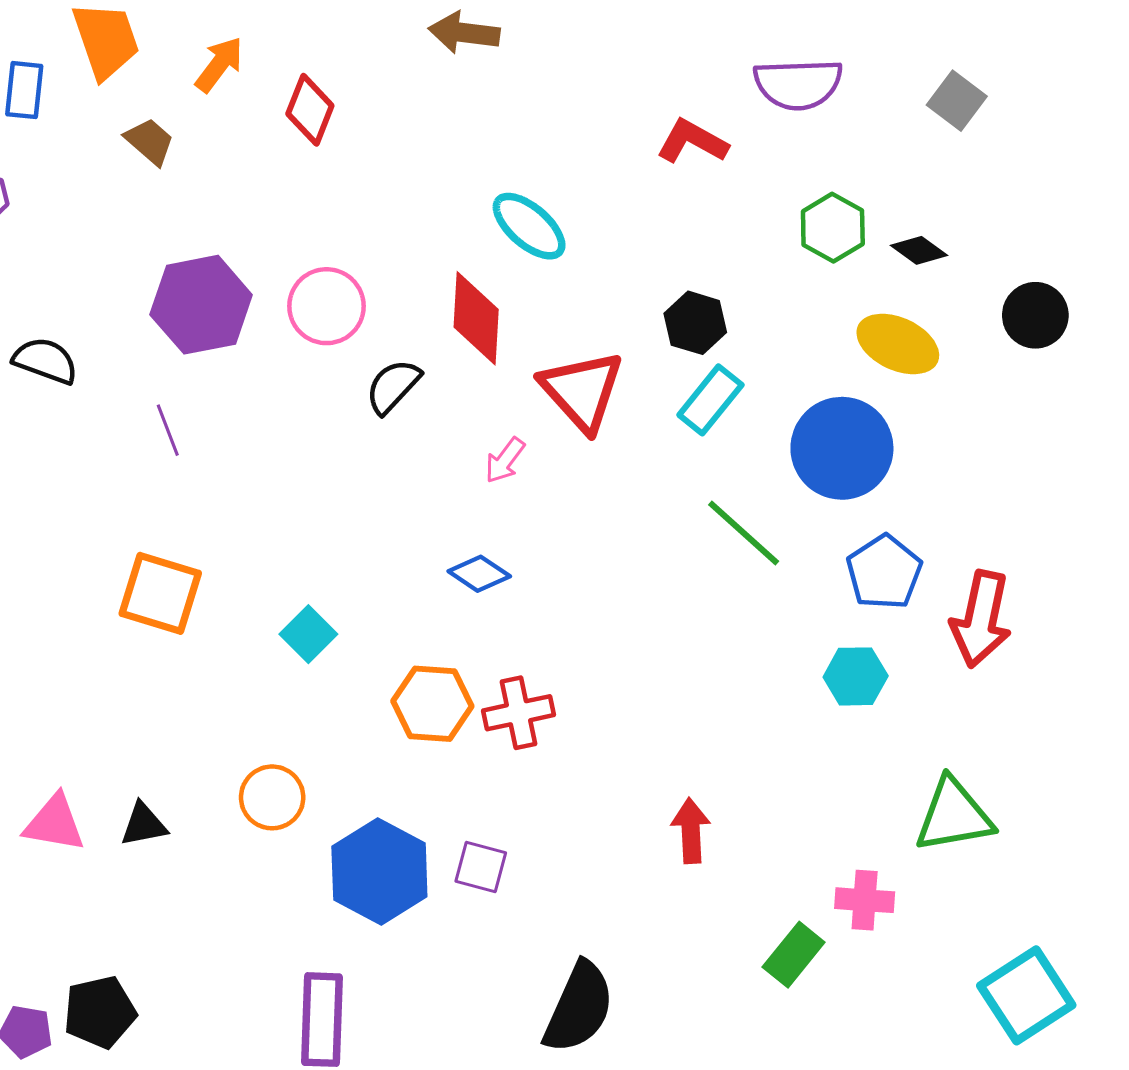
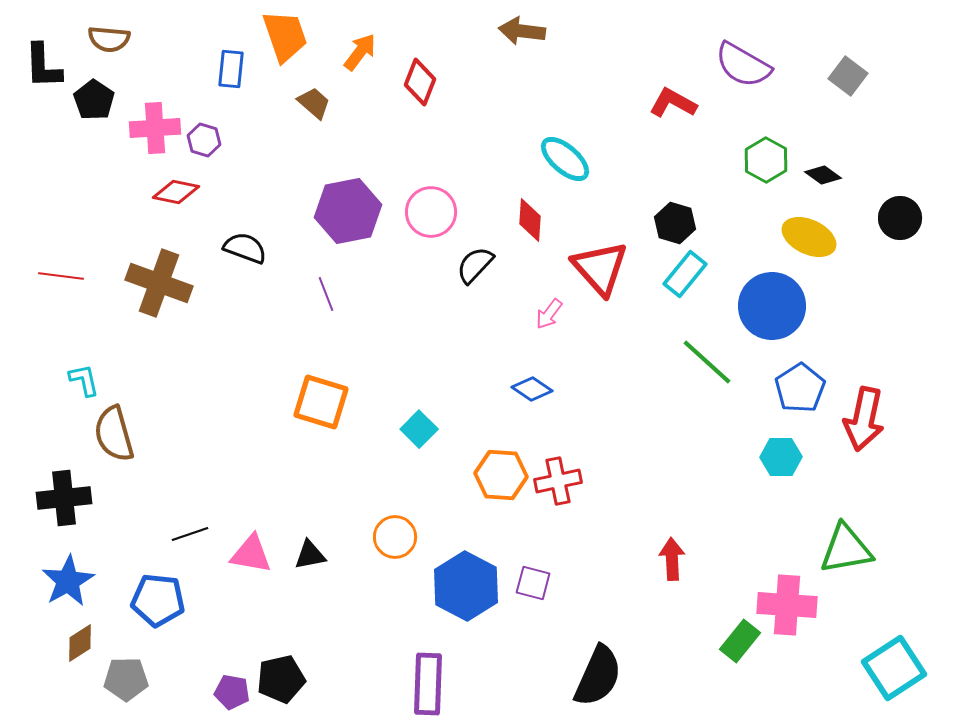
purple semicircle: (798, 84) -> (743, 65), turned 32
red diamond: (476, 318) -> (530, 220), size x0.7
pink cross: (865, 900) -> (787, 605), size x1.5

